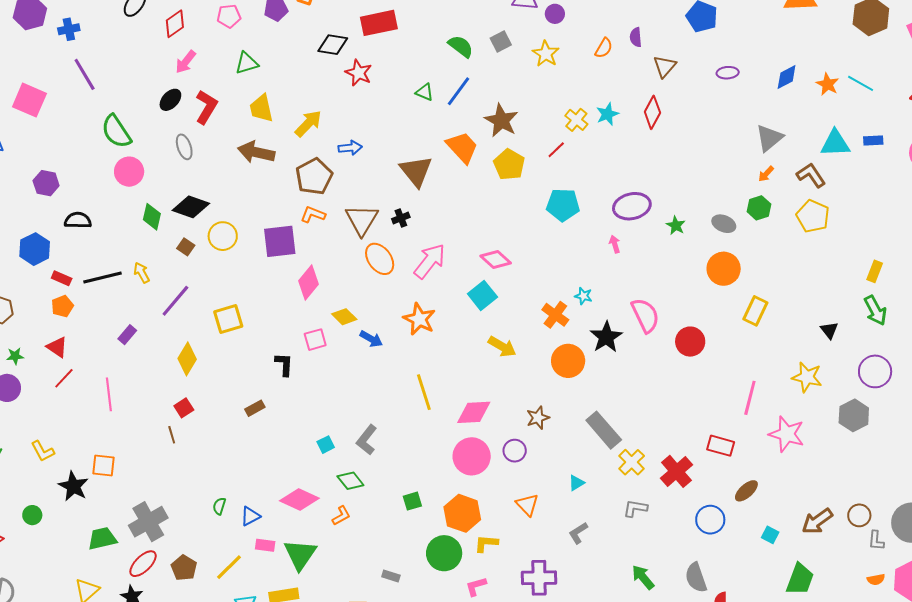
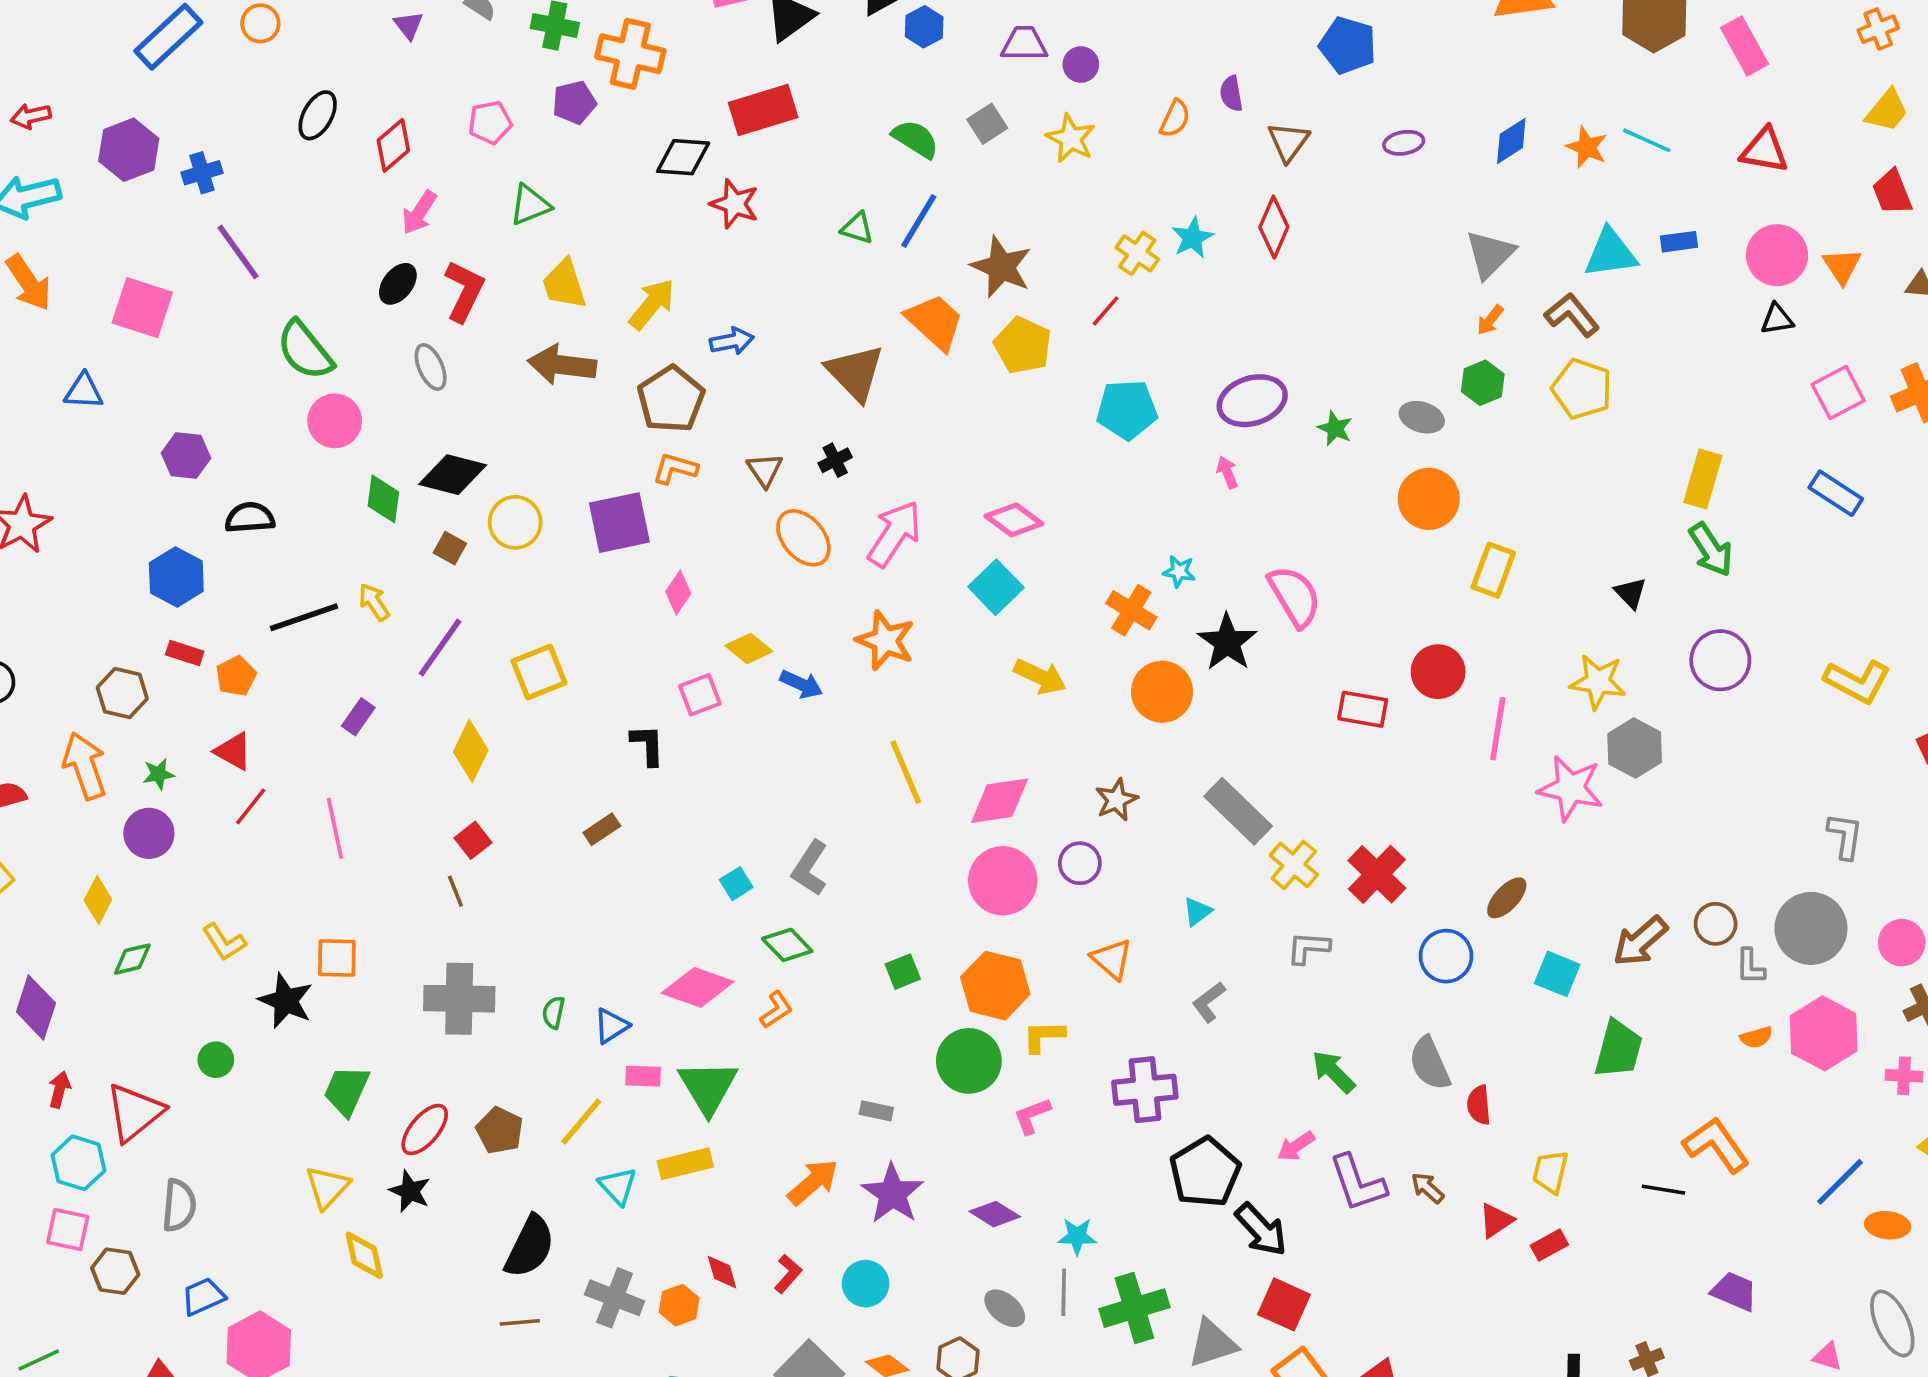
brown triangle: (362, 220) -> (765, 470), size x0.6
yellow rectangle: (875, 271) -> (1703, 479), size x1.4
red rectangle: (62, 278) -> (185, 653), moved
pink diamond: (308, 283) -> (678, 592), size x0.7
red circle: (690, 342) -> (1438, 672), moved
gray hexagon: (854, 415) -> (1635, 748), moved
red rectangle: (721, 446) -> (1363, 709), moved
gray cross: (148, 522) -> (459, 999), moved, turned 36
cyan square: (770, 535) -> (1557, 974), size x1.4
green trapezoid: (102, 538) -> (346, 1091), turned -48

